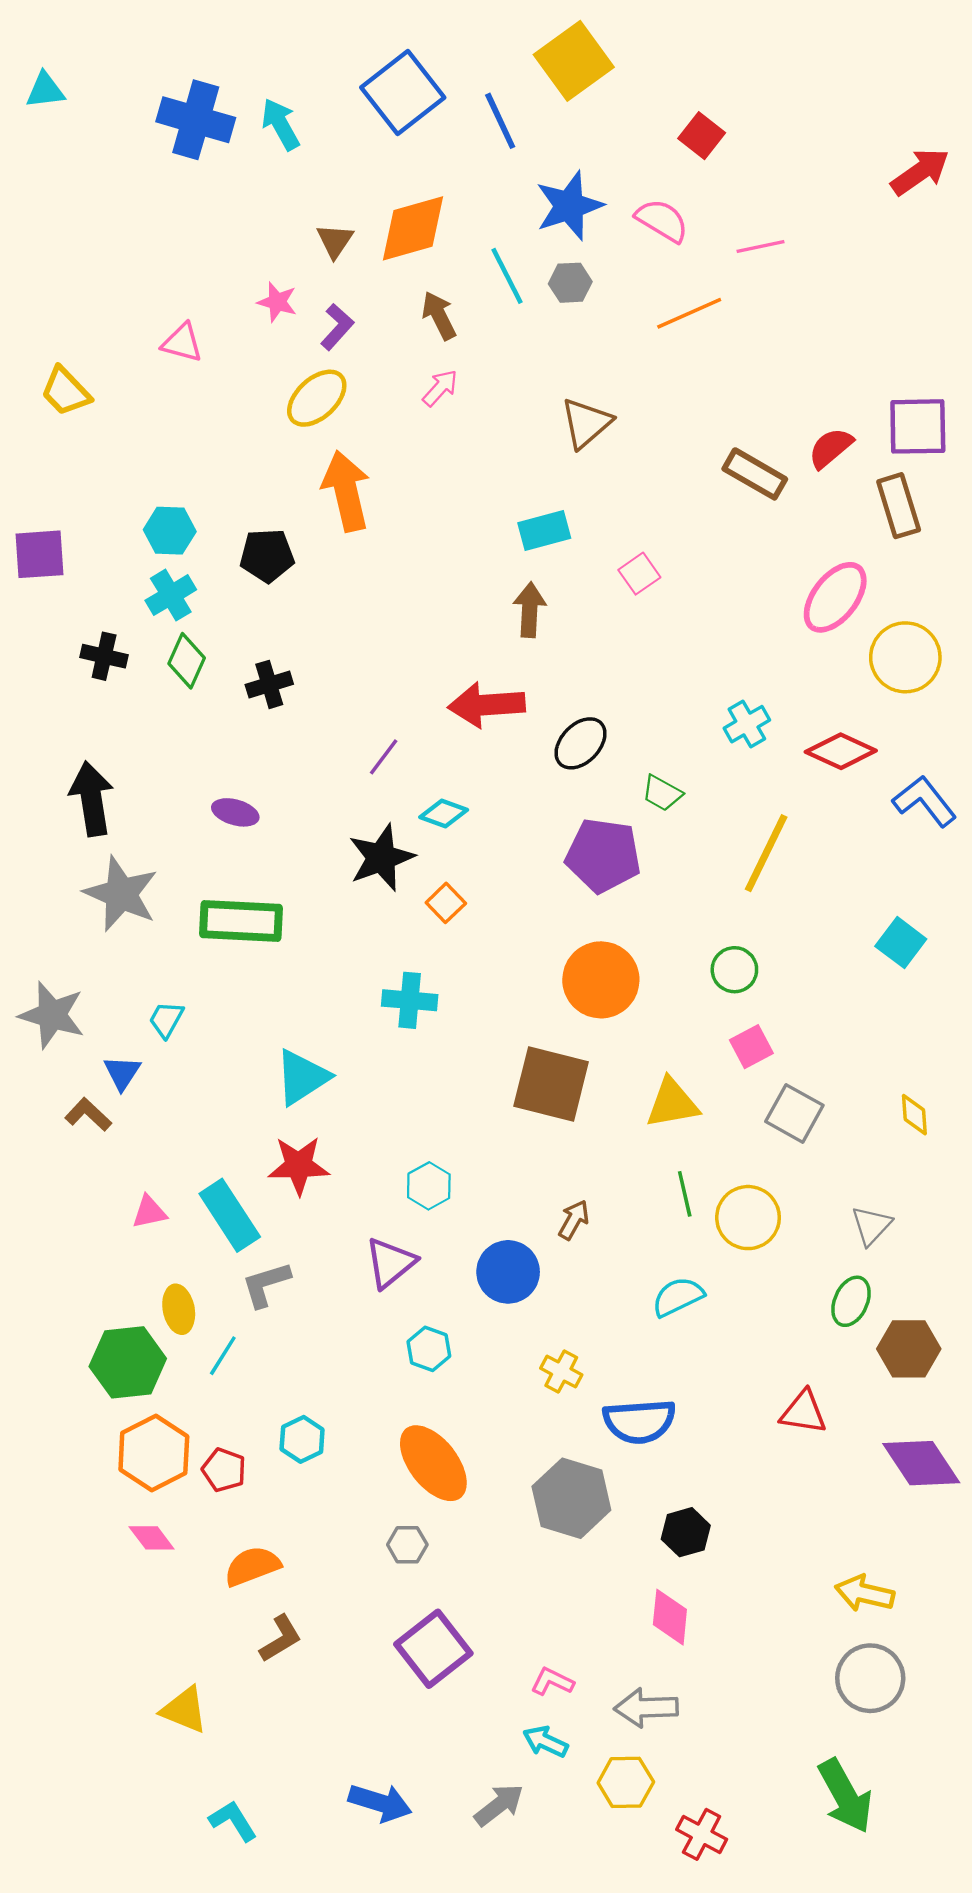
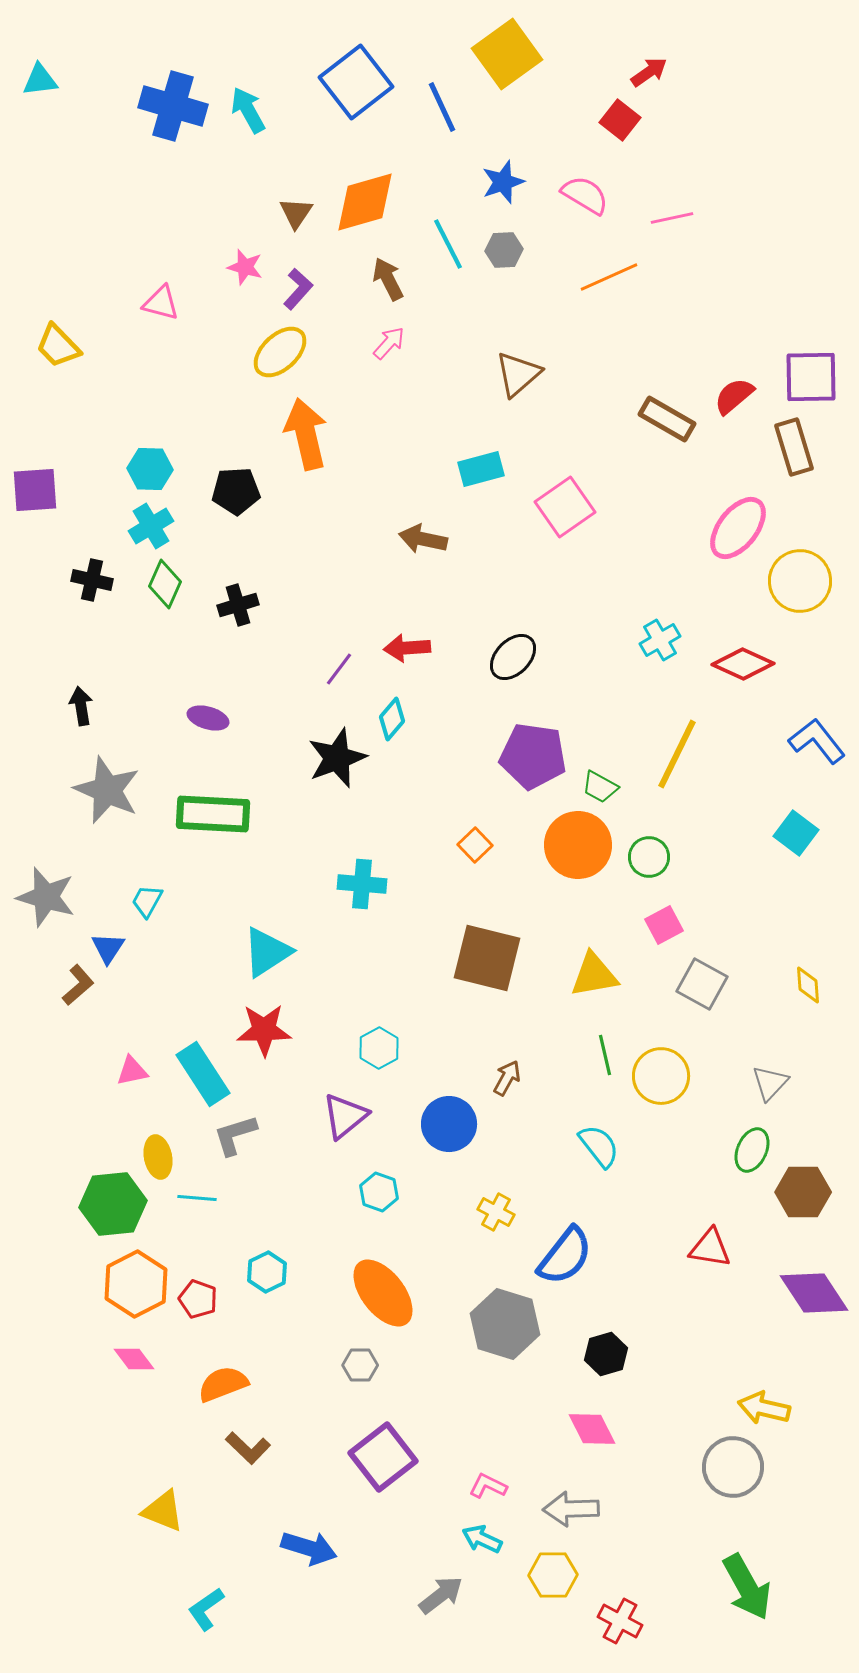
red arrow: (920, 172) -> (649, 72), moved, size x0.7
blue star: (569, 206) -> (503, 182), size x0.7
pink square: (639, 574) -> (565, 507), size x1.6
brown arrow: (530, 610) -> (423, 539), moved, turned -81
red arrow: (487, 705) -> (407, 648), moved, size x0.7
green trapezoid: (662, 793) -> (600, 787), moved
black arrow: (92, 799) -> (81, 706), size x0.6
blue L-shape: (925, 801) -> (817, 741), moved
cyan diamond: (444, 814) -> (392, 719), turned -69
orange square: (446, 903) -> (475, 845), moved
orange circle: (601, 980) -> (578, 845), moved
brown L-shape: (88, 1115) -> (78, 985), turned 96
cyan semicircle: (678, 1297) -> (599, 1146), turned 78
cyan line: (223, 1356) -> (197, 1198), turned 63
blue semicircle: (639, 1421) -> (565, 1256), turned -48
pink diamond: (670, 1617) -> (592, 1429), turned -33
brown L-shape: (281, 1639) -> (248, 1448), turned 75
gray circle: (870, 1678) -> (733, 1467), moved
blue arrow: (380, 1803) -> (309, 1548), moved
cyan L-shape: (233, 1821) -> (206, 1609), turned -93

